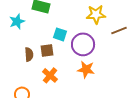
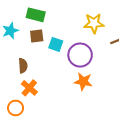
brown square: (47, 50) -> (37, 36), moved
orange cross: (50, 75) -> (29, 88), moved

